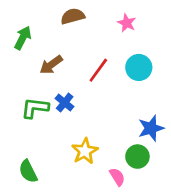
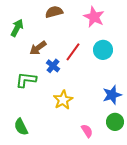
pink star: (127, 23) -> (94, 17), size x1.5
blue cross: (65, 103) -> (53, 66), moved
yellow star: (85, 151) -> (63, 100), moved
green circle: (137, 157) -> (115, 122), moved

